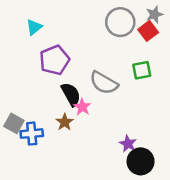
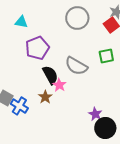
gray circle: (120, 22) -> (77, 18), moved
cyan triangle: (34, 27) -> (21, 22), turned 48
blue cross: (32, 134) -> (19, 106), turned 36

